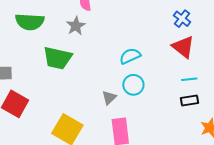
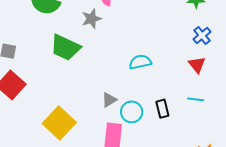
red triangle: (183, 47) -> (197, 65), size x0.7
cyan circle: (133, 85) -> (132, 112), moved
black rectangle: (189, 101) -> (162, 109), moved, turned 72

